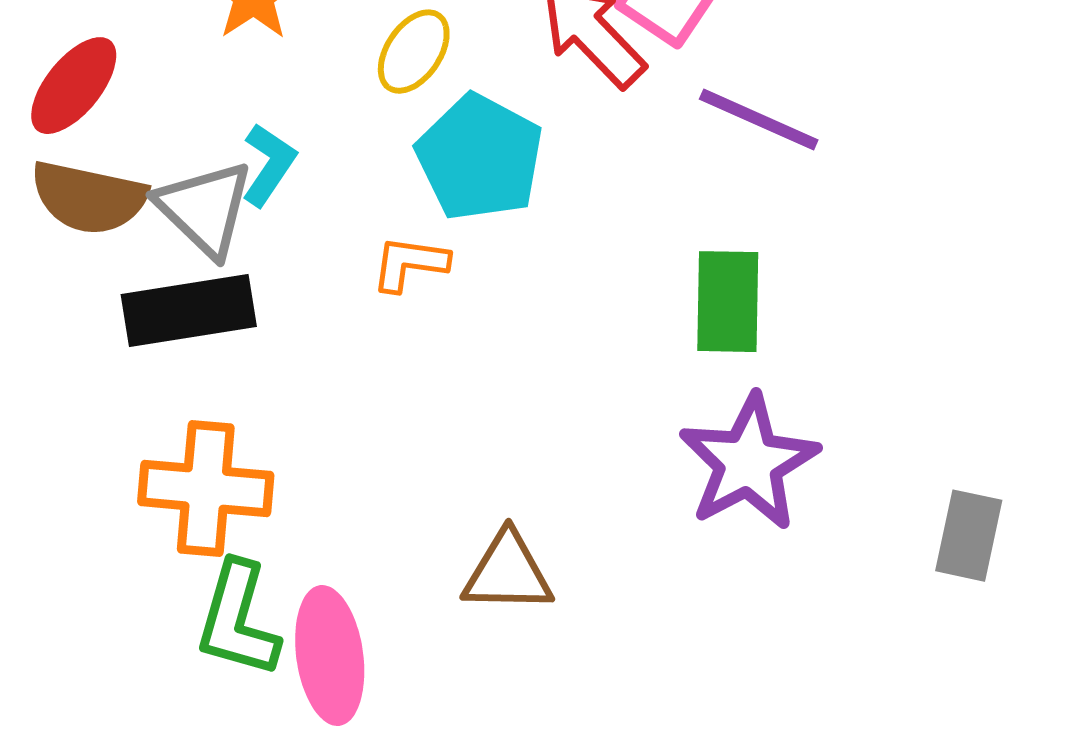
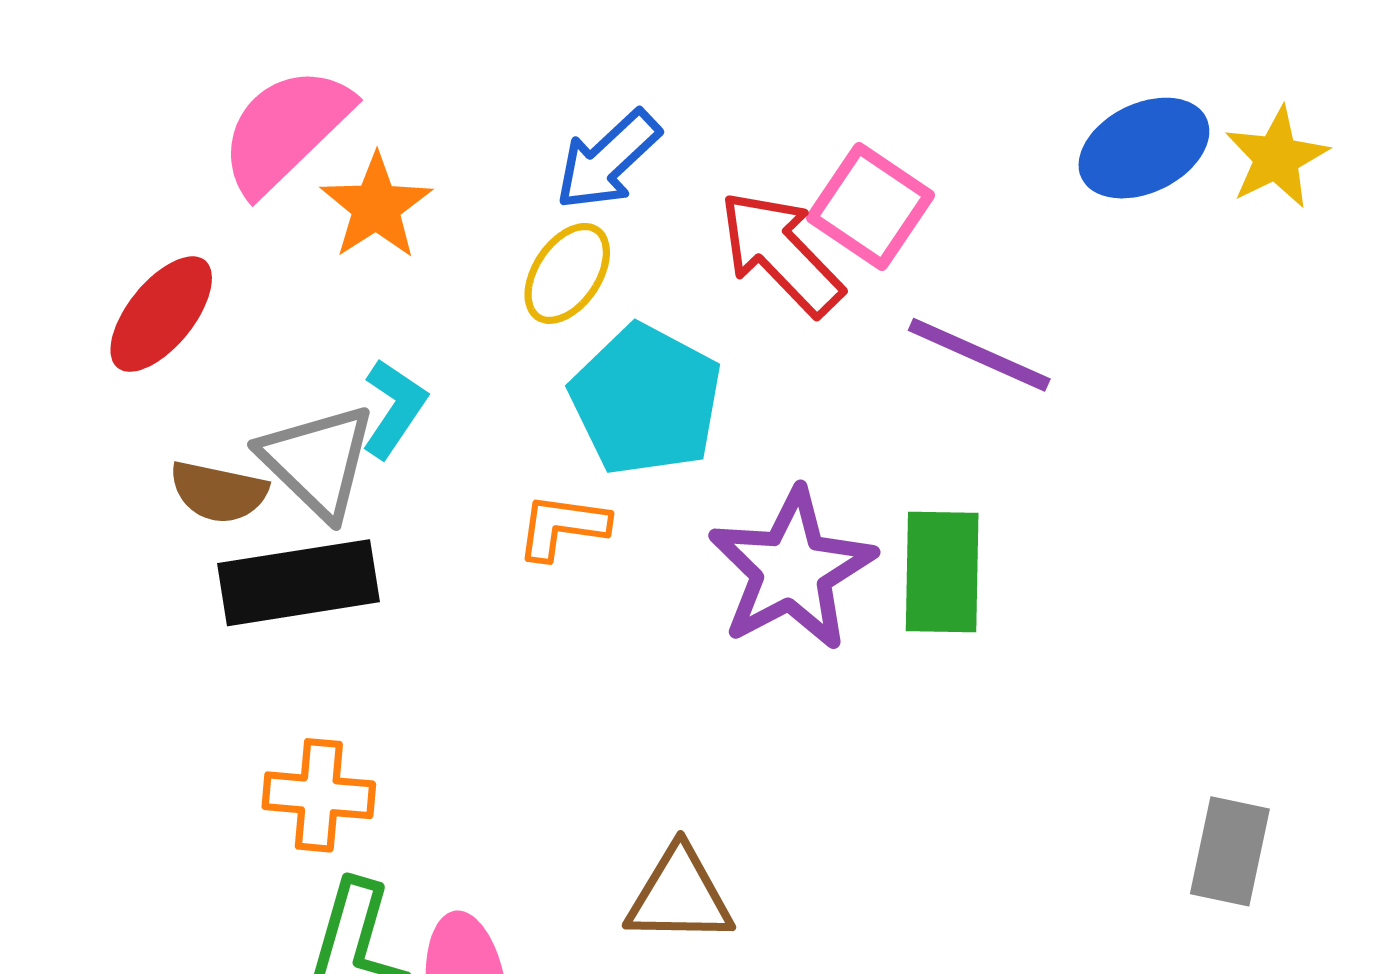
brown semicircle: (89, 198) -> (219, 492), moved, size x0.7
purple star: (749, 463) -> (792, 570), moved
orange cross: (206, 489) -> (319, 795), size x0.7

